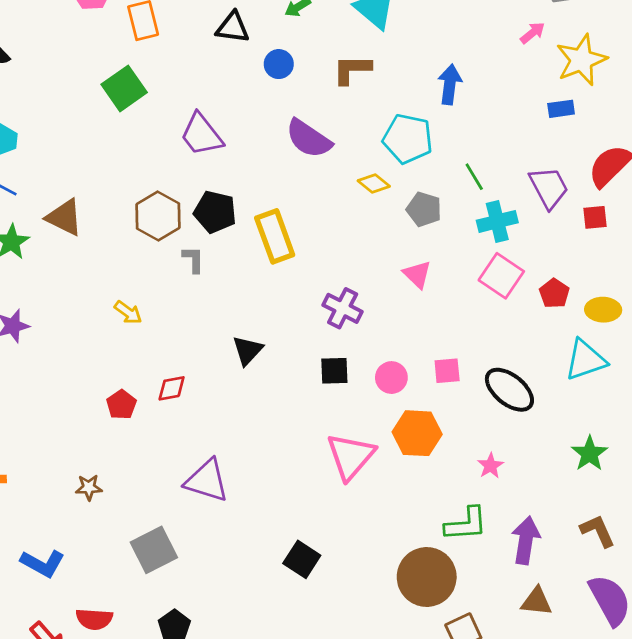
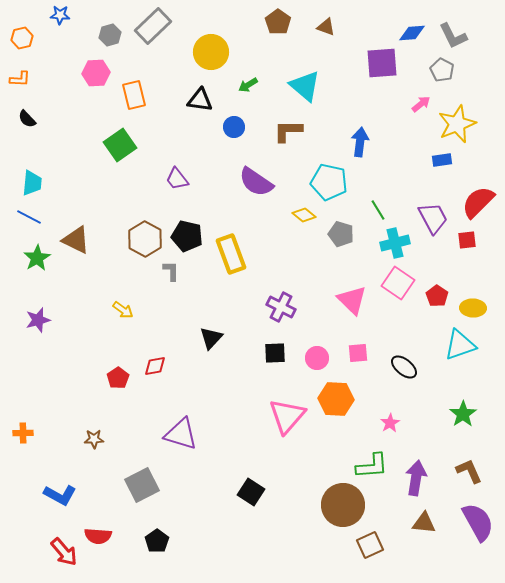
purple trapezoid: (201, 135) -> (177, 179), size x0.7
pink triangle: (417, 274) -> (352, 300), moved, size x1.4
black ellipse: (509, 390) -> (404, 367), size x0.7

